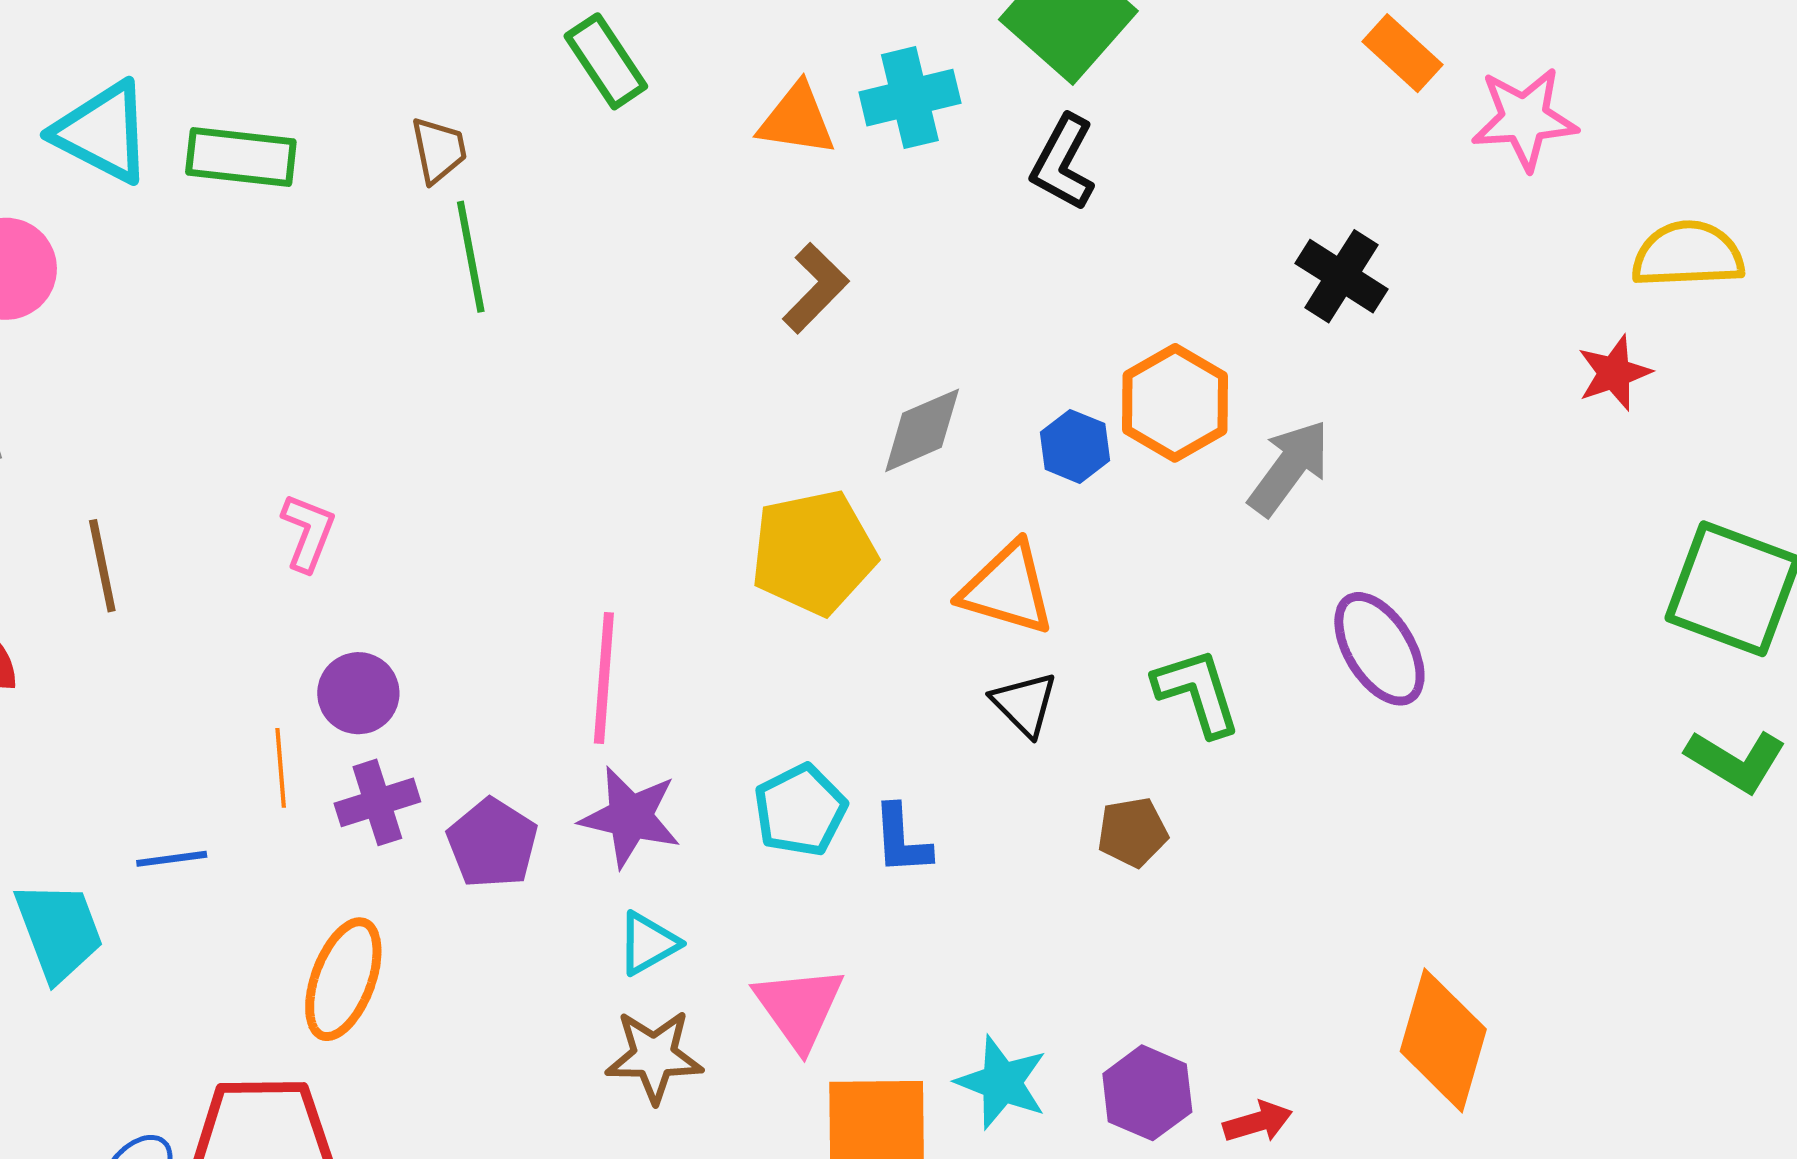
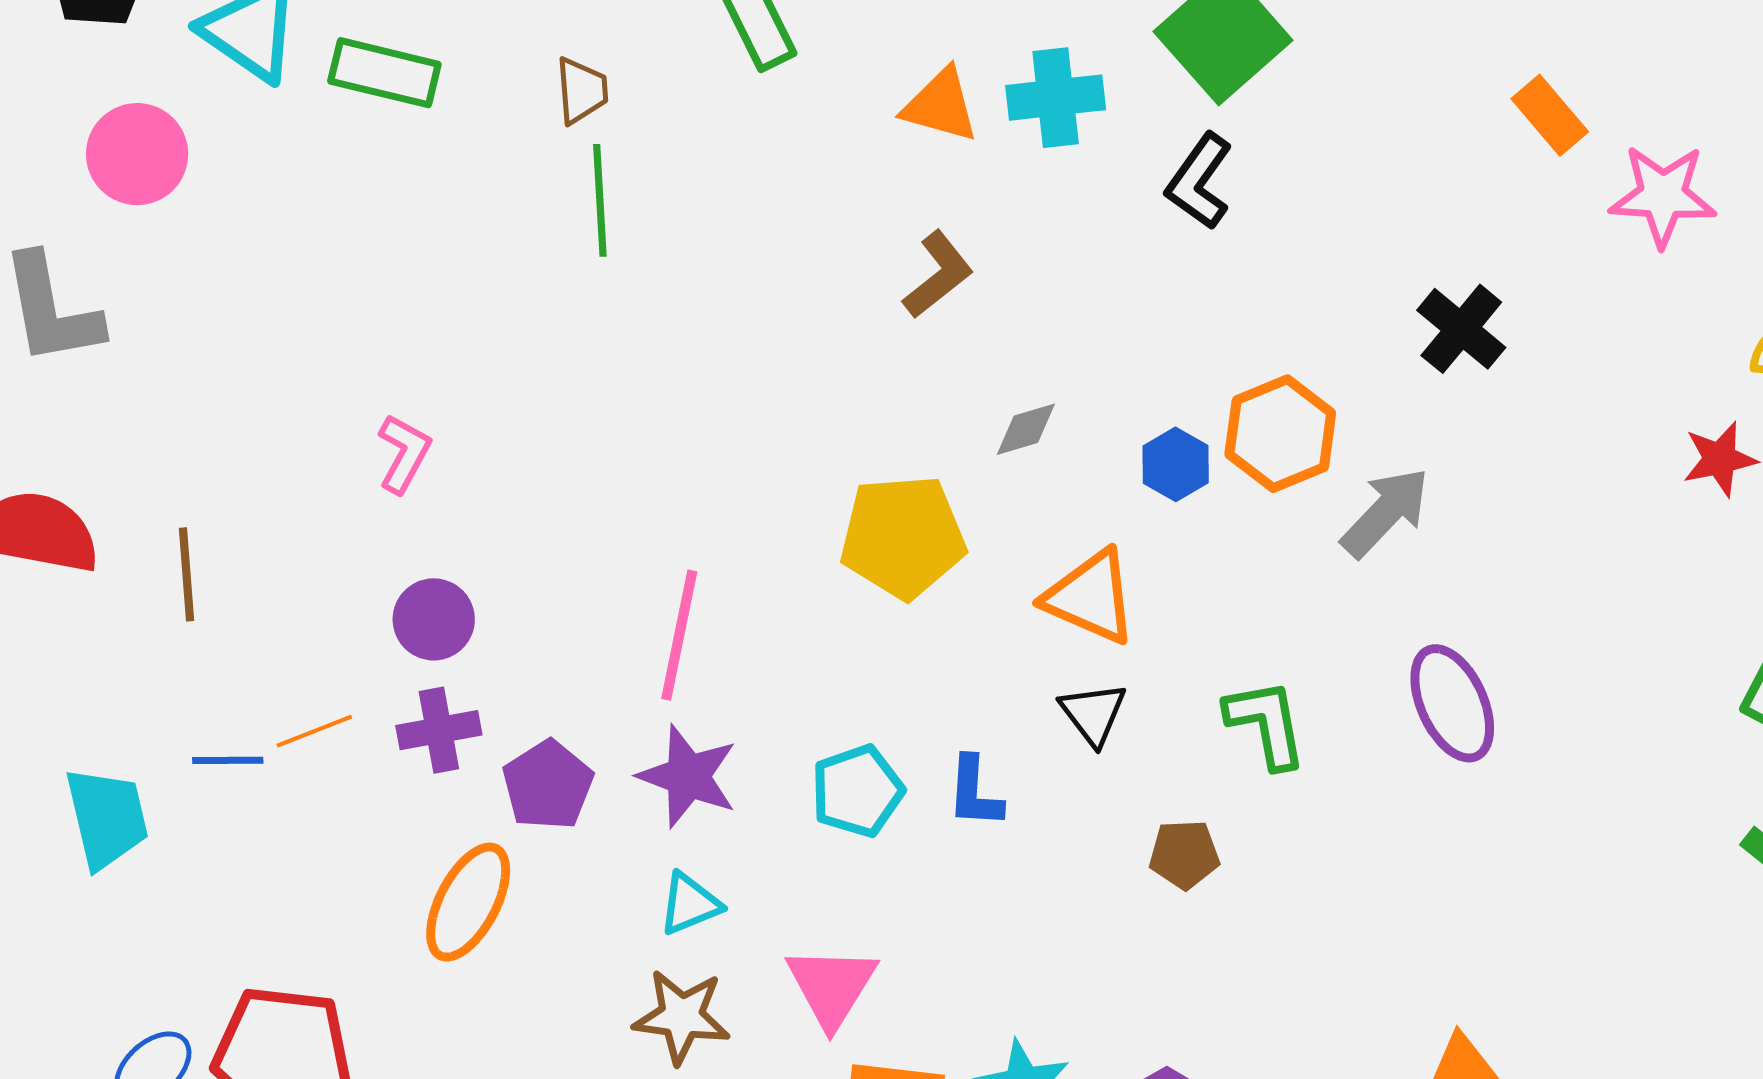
gray diamond: (922, 430) -> (1026, 429), size x0.7
brown line: (102, 566) -> (187, 574), moved
orange line: (281, 768) -> (314, 731), moved, turned 66
blue L-shape: (902, 840) -> (975, 792), moved
orange ellipse: (343, 979) -> (468, 902), moved

